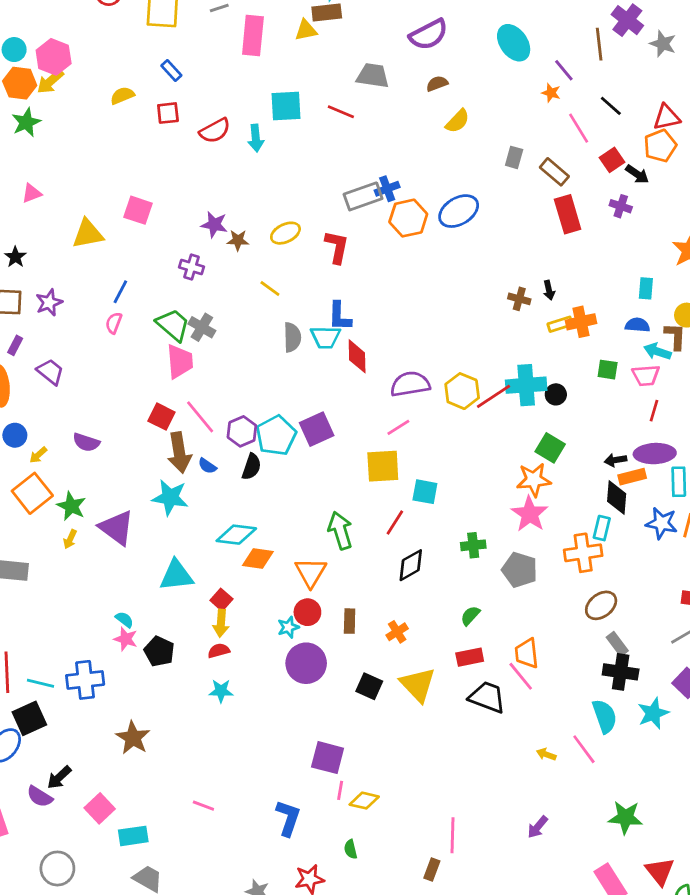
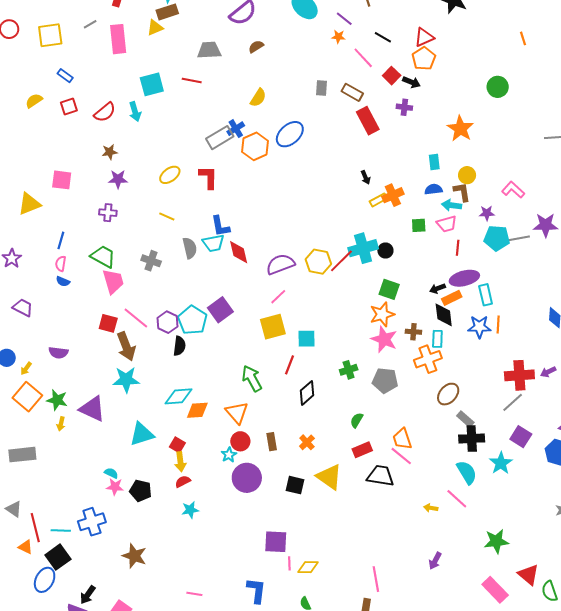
yellow semicircle: (458, 121) -> (258, 98), moved
brown star: (238, 240) -> (110, 152), moved
brown cross: (519, 299) -> (413, 332), moved
gray cross: (202, 327) -> (151, 261), moved
blue semicircle: (207, 466) -> (63, 281), moved

